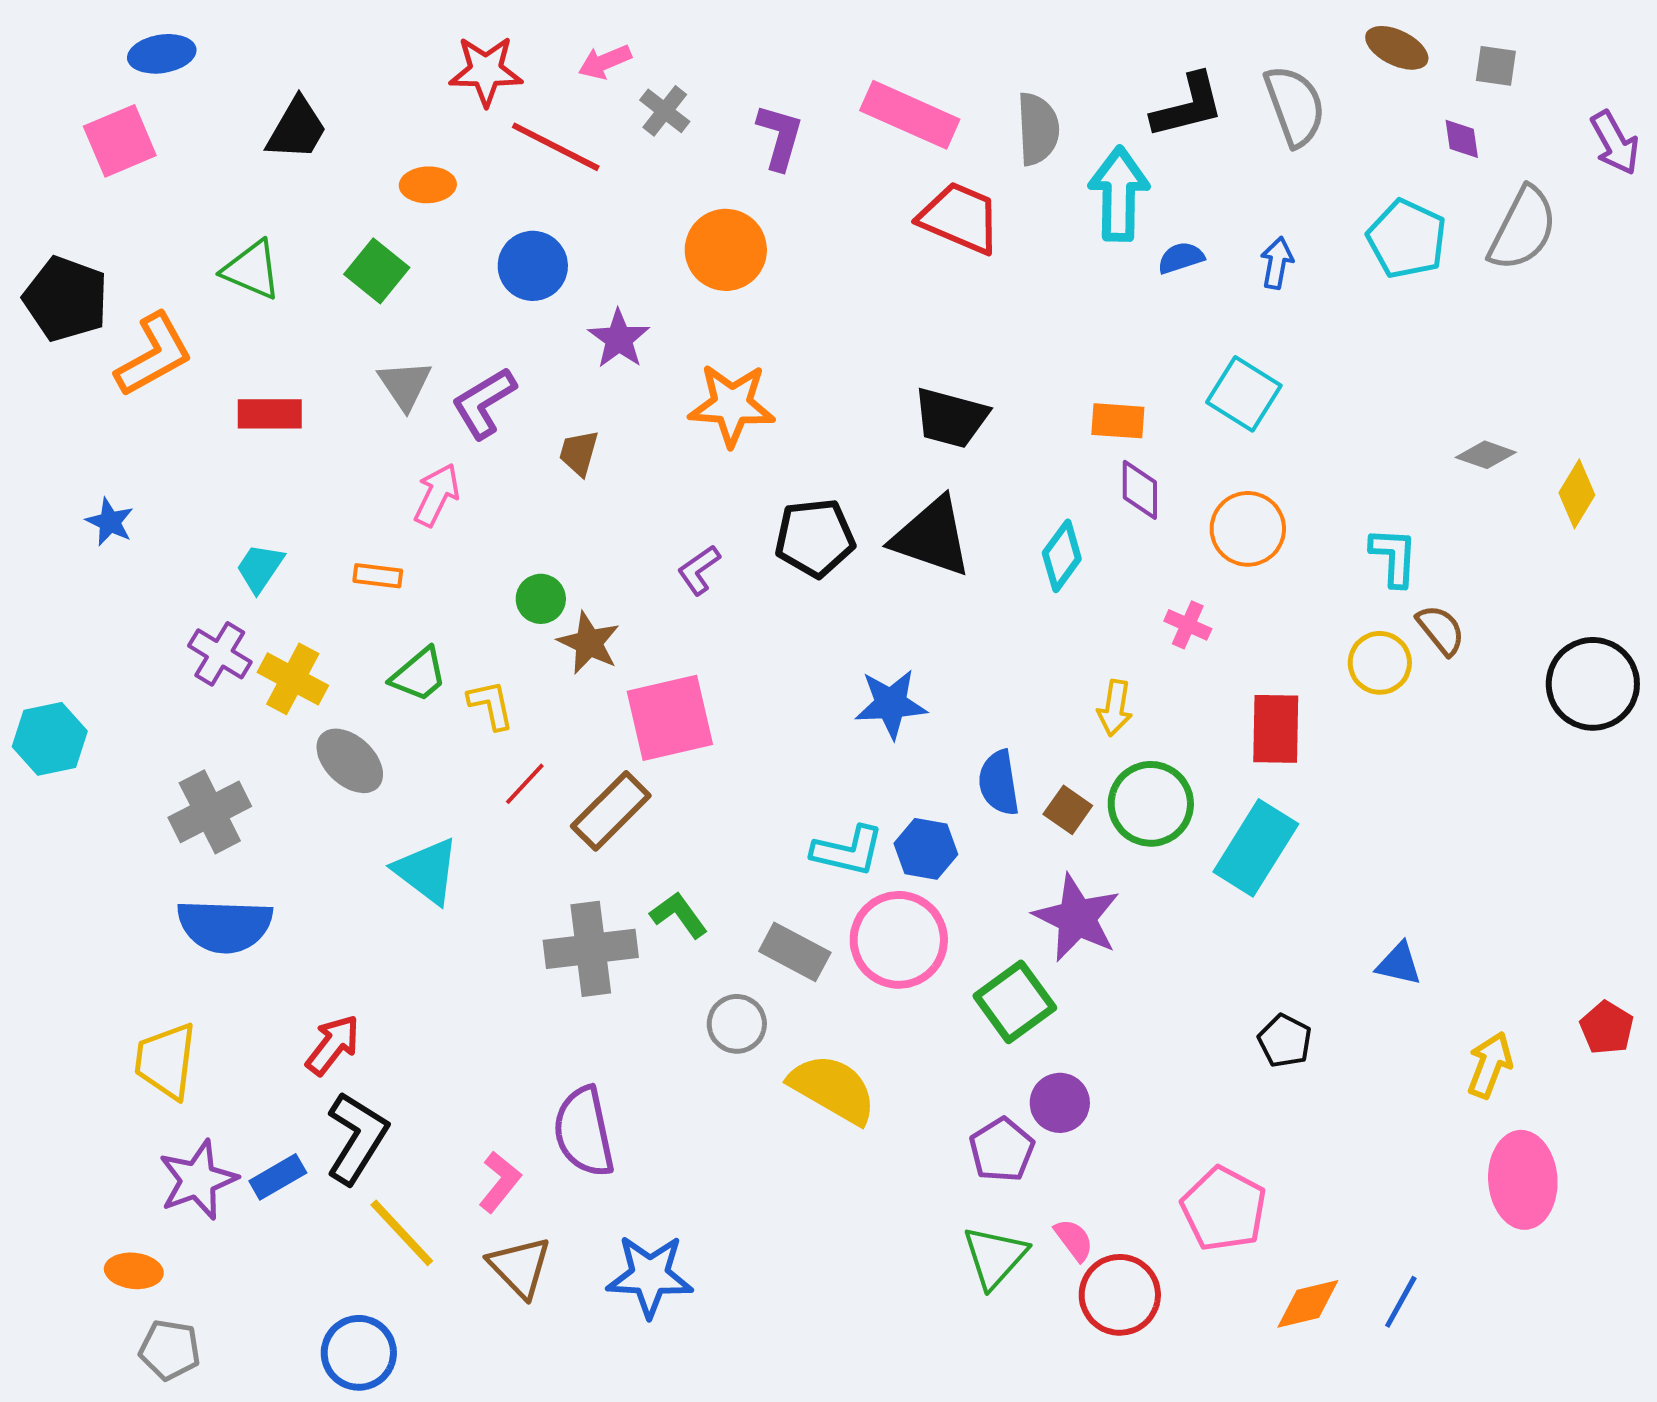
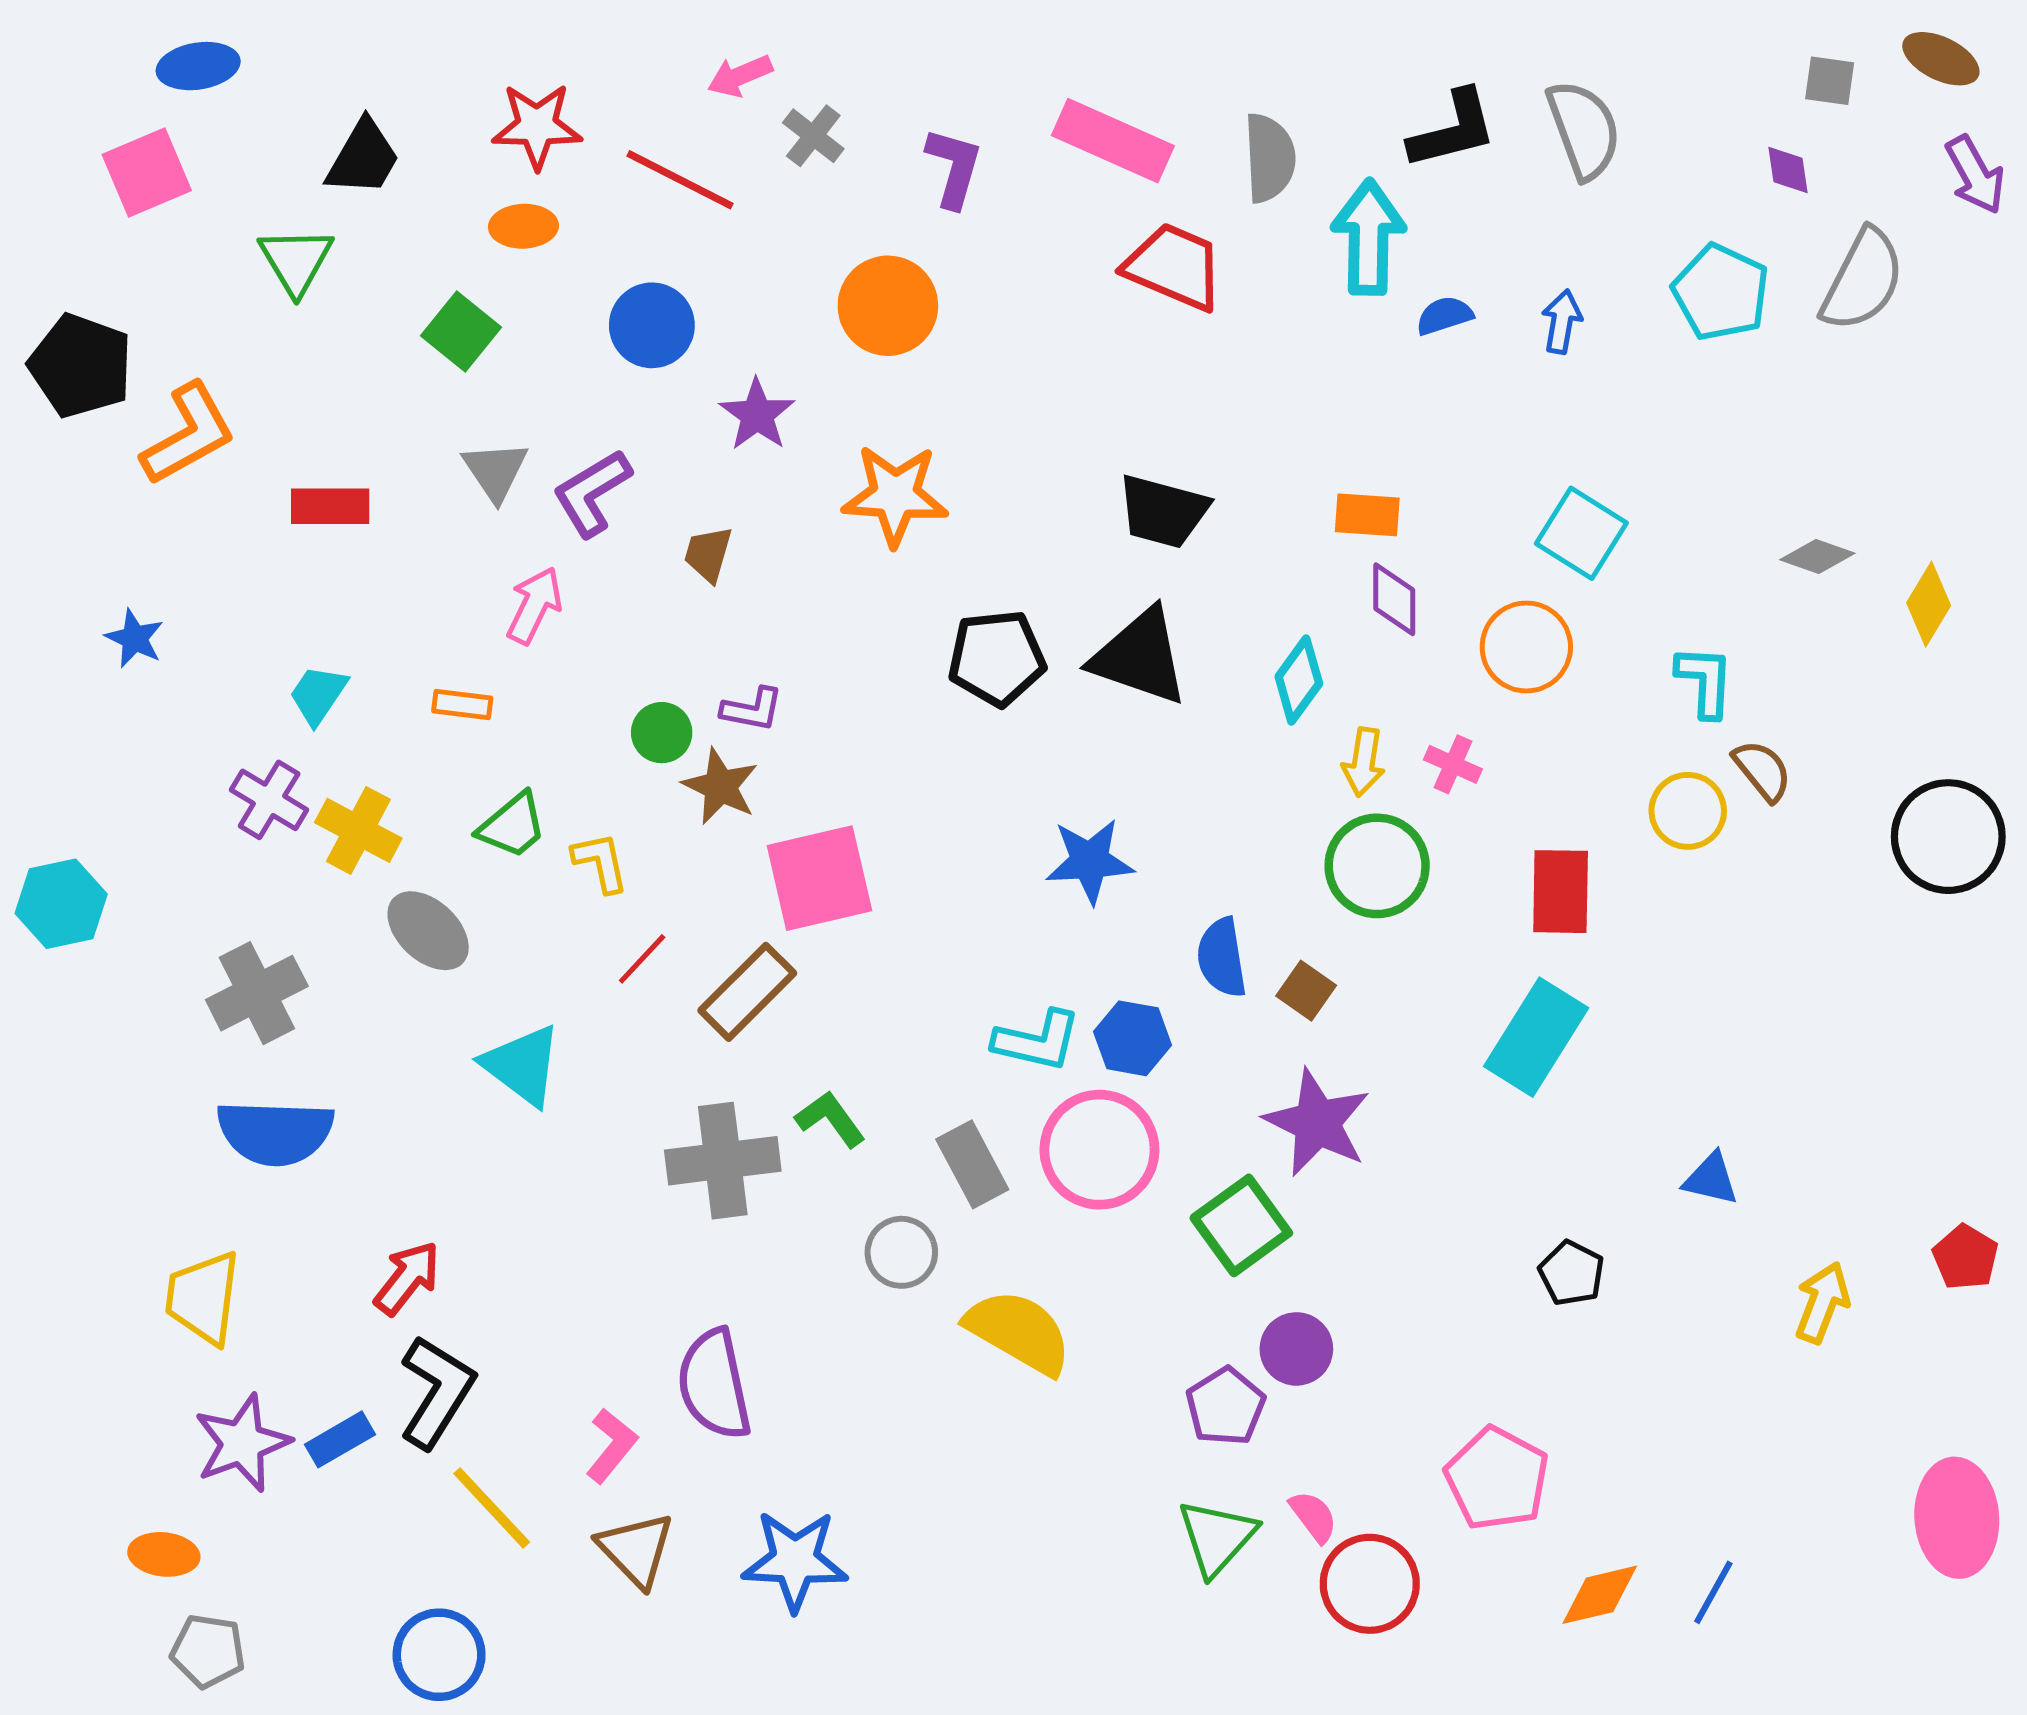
brown ellipse: (1397, 48) -> (1941, 59), moved
red star: (486, 71) -> (537, 126), moved
green triangle: (252, 270) -> (296, 261), moved, turned 36
cyan square: (1244, 394) -> (1581, 533), moved
purple L-shape: (699, 570) -> (752, 709), moved, turned -134
yellow arrow: (1115, 708) -> (1364, 762), moved
green circle: (1151, 804) -> (1377, 866), moved
gray rectangle: (795, 952) -> (972, 1164), turned 34
pink ellipse: (1523, 1180) -> (1957, 1518), moved

